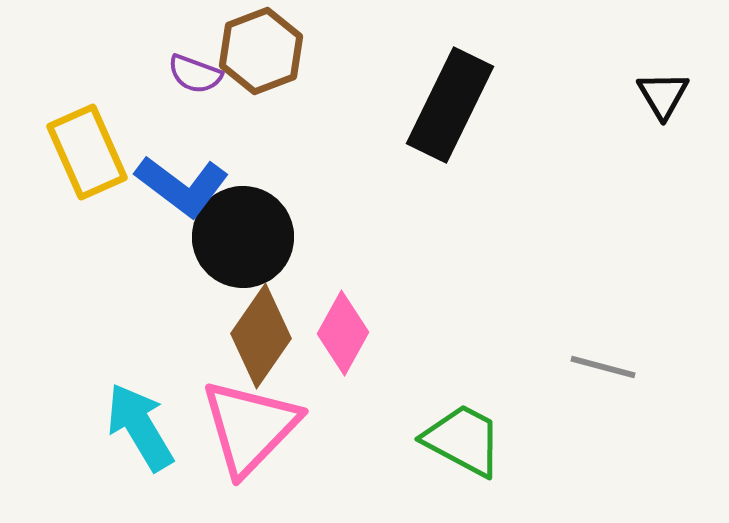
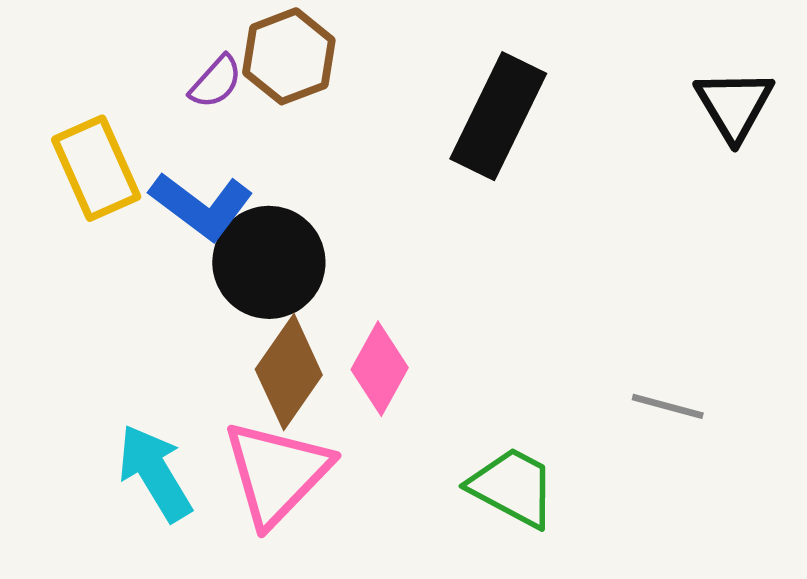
purple semicircle: (195, 74) -> (216, 82), turned -68
black triangle: (663, 95) -> (734, 105), size x1.4

